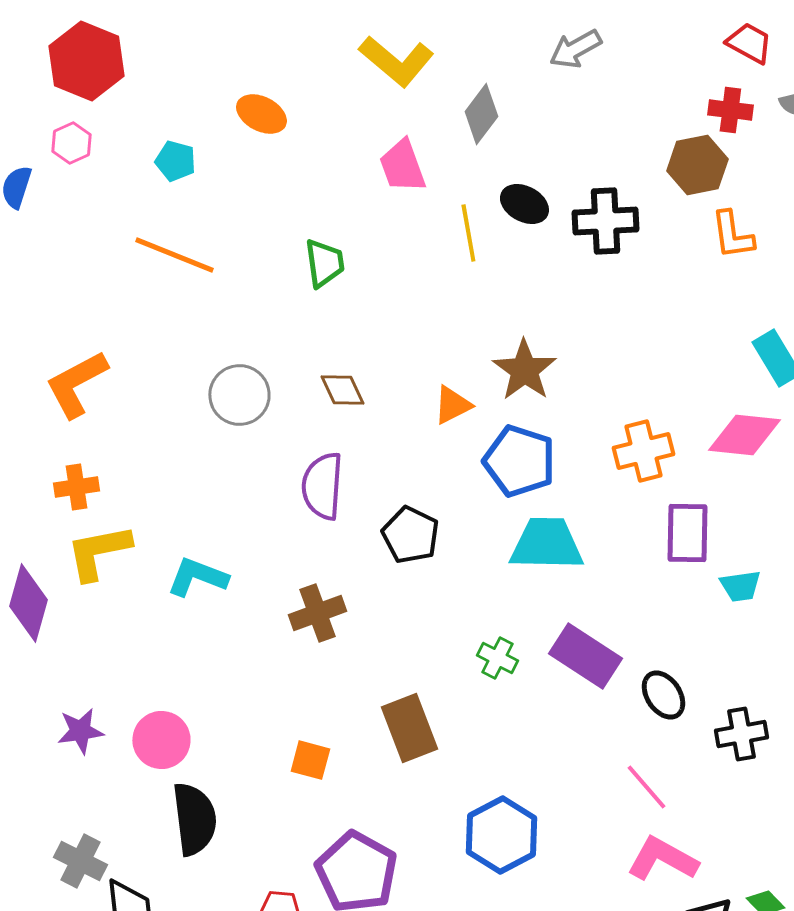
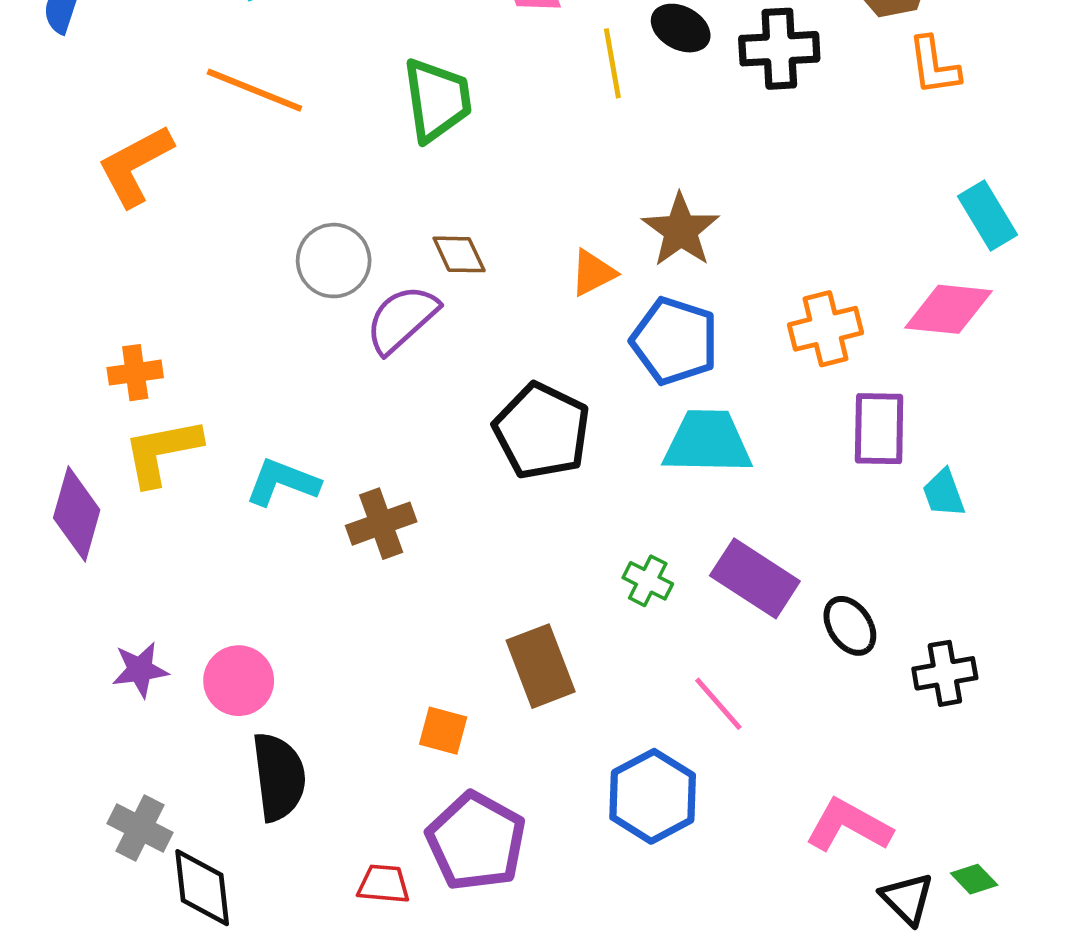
green trapezoid: (324, 263) -> (437, 100), size x1.4
orange L-shape: (76, 384) -> (135, 166), moved
purple semicircle: (322, 486) -> (402, 319), moved, turned 44
black pentagon: (410, 535) -> (542, 431), size x1.4
cyan trapezoid: (740, 586) -> (944, 493), turned 78
brown cross: (317, 613) -> (381, 524), moved
orange square: (310, 760) -> (443, 731), moved
pink line: (646, 787) -> (718, 704), moved

